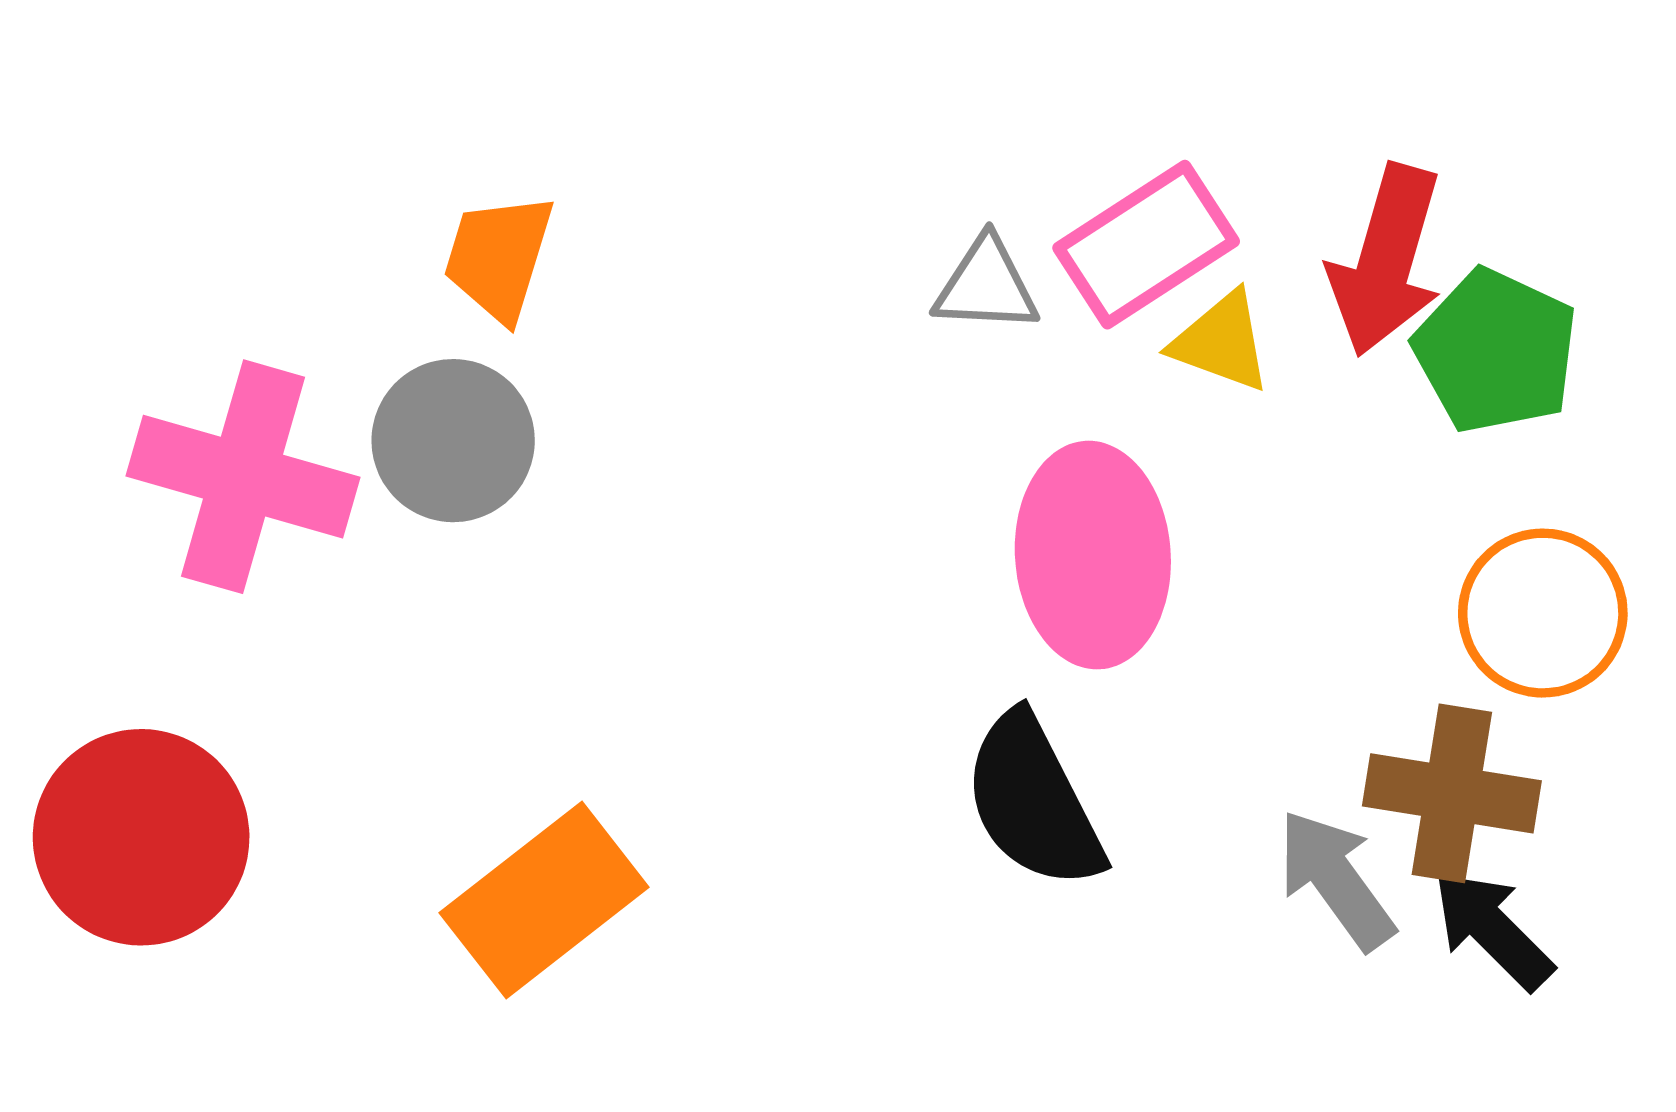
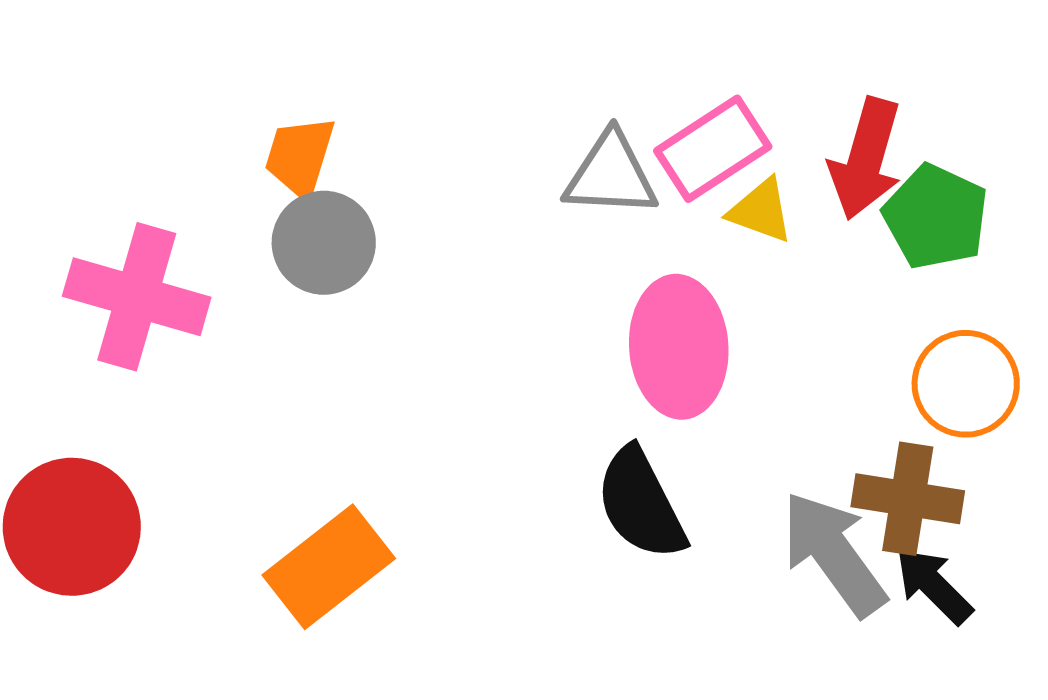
gray triangle: (986, 285) -> (611, 175), size x1.4
gray circle: (453, 441) -> (324, 243), moved
gray arrow: (1336, 880) -> (834, 554), size x1.4

